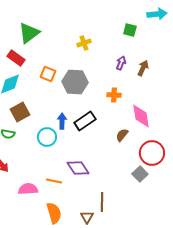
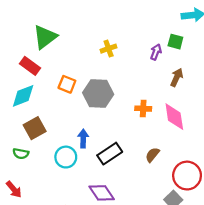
green square: (130, 30) -> (175, 42), moved
purple arrow: (121, 63) -> (156, 52), moved
pink diamond: (141, 116) -> (174, 117), moved
black rectangle: (85, 121) -> (110, 154), moved

